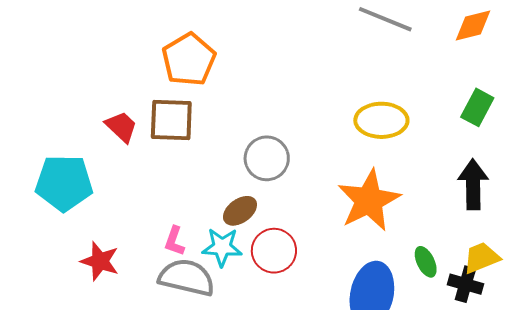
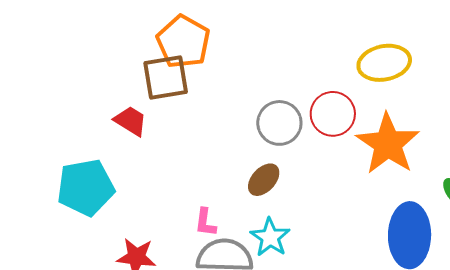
brown square: (171, 120) -> (166, 77), moved
cyan star: (222, 247) -> (270, 237), moved, turned -30
red circle: (274, 251) -> (333, 114), moved

